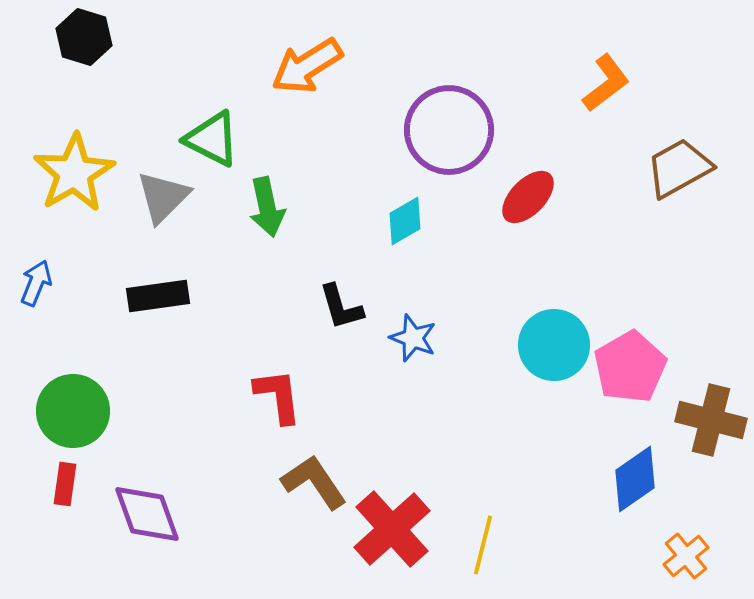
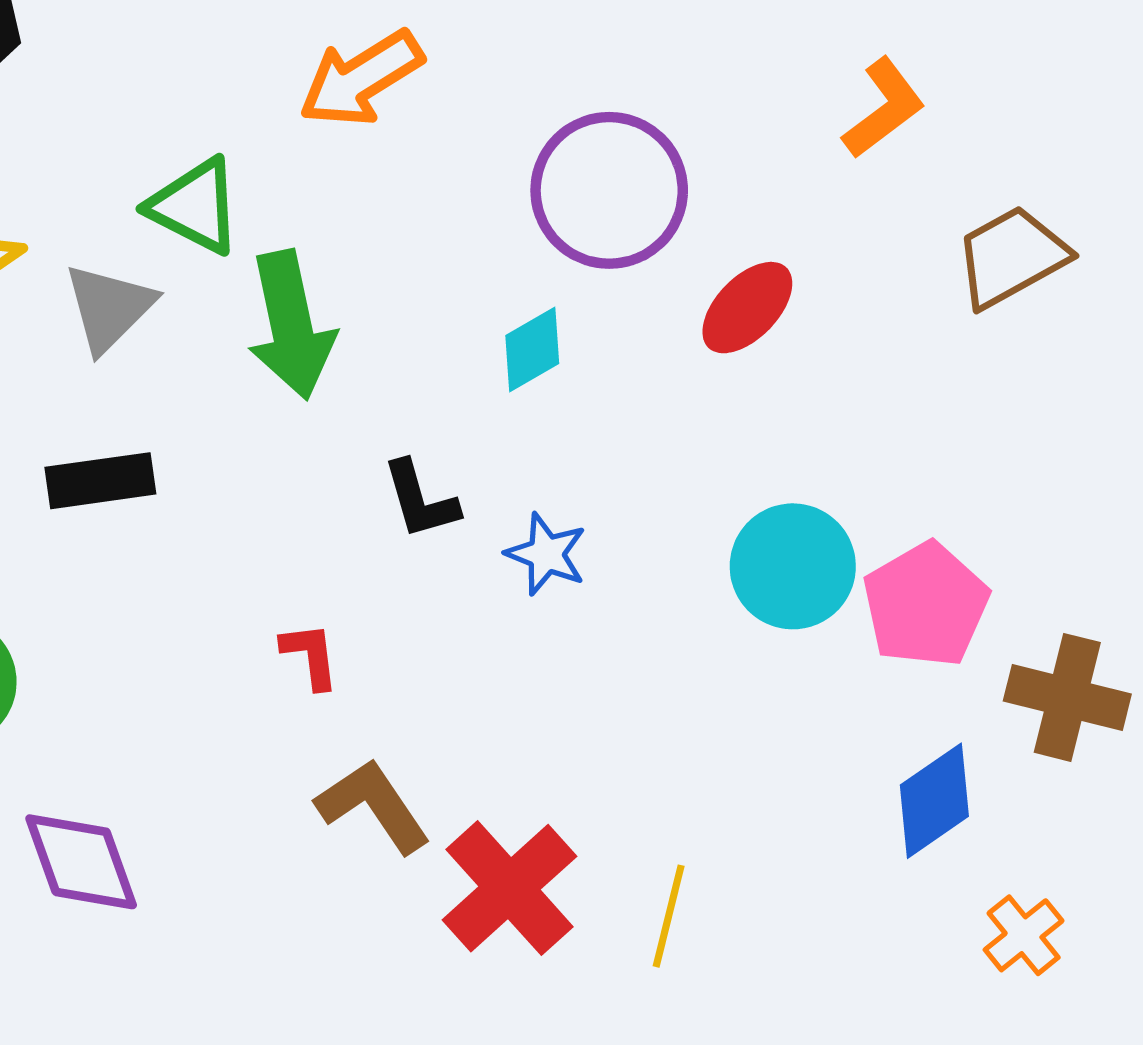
green arrow: (267, 207) -> (291, 325), size x1.4
red L-shape: (278, 396) -> (310, 656), size x0.7

